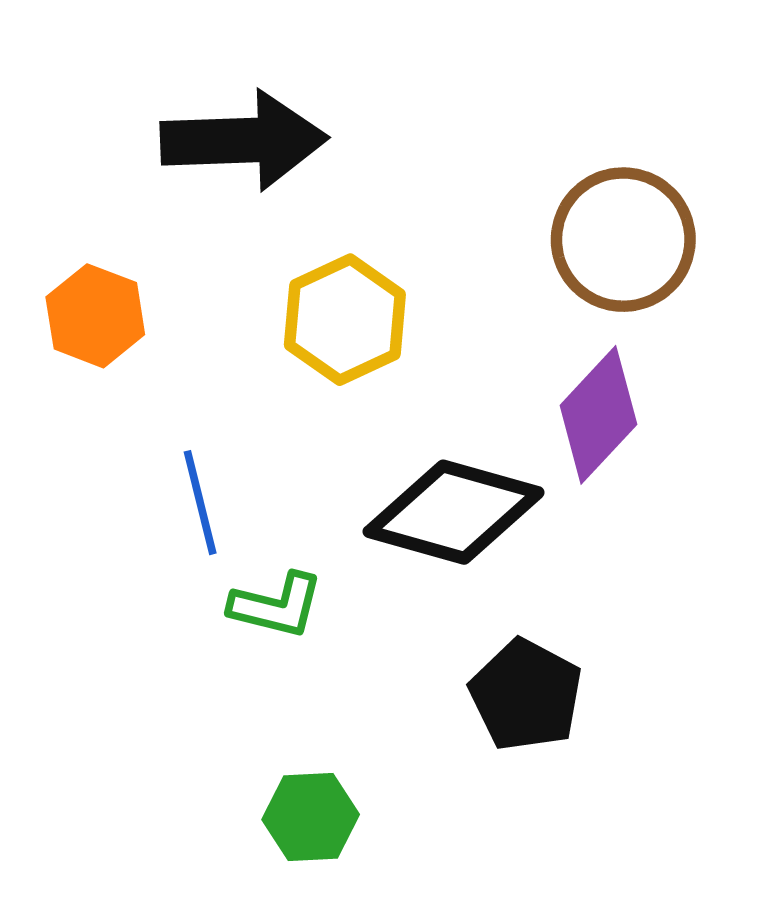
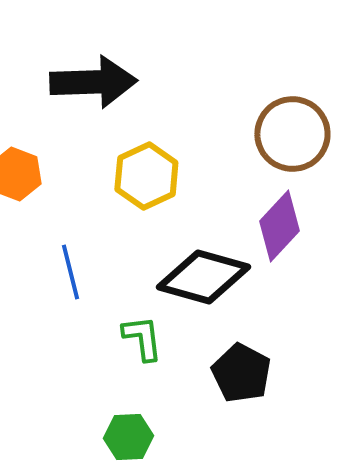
green L-shape: (276, 606) -> (142, 338), moved, turned -111

